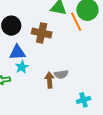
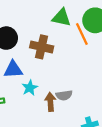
cyan star: (22, 67) -> (30, 88), moved

